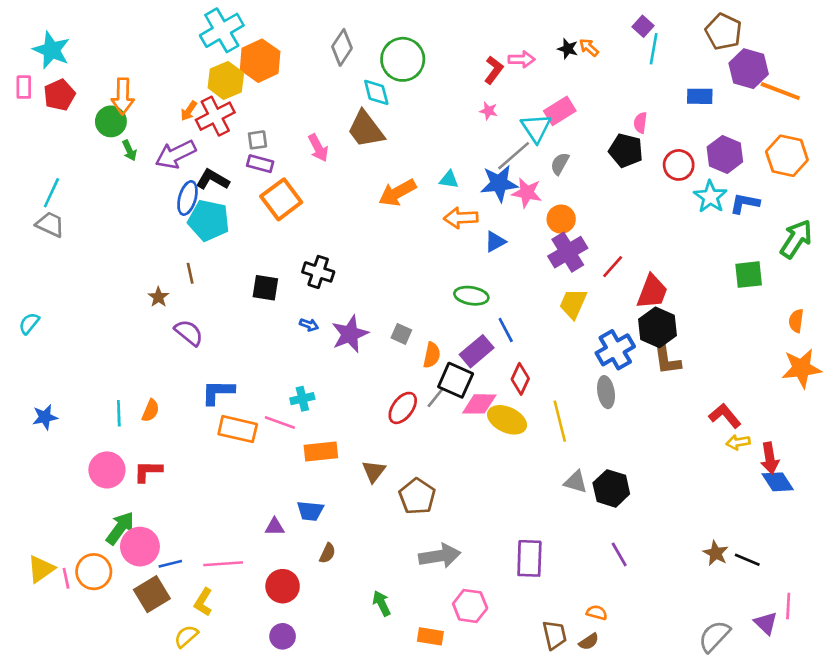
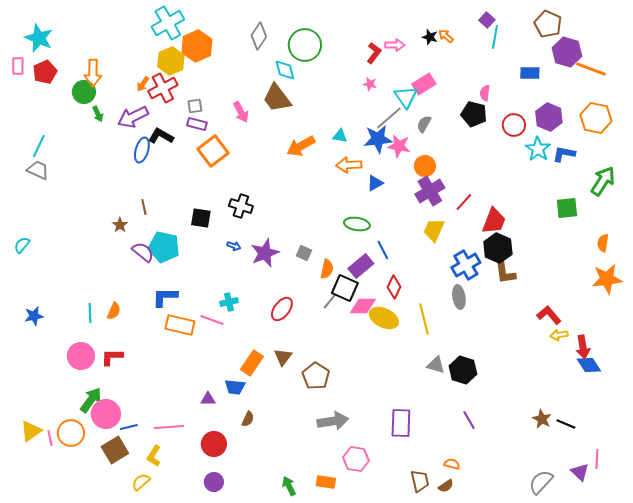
cyan pentagon: (209, 220) -> (164, 247), moved
red ellipse: (403, 408) -> (282, 309), moved
orange rectangle: (321, 451) -> (252, 363), moved, turned -50
green arrow: (382, 603) -> (289, 486), moved

